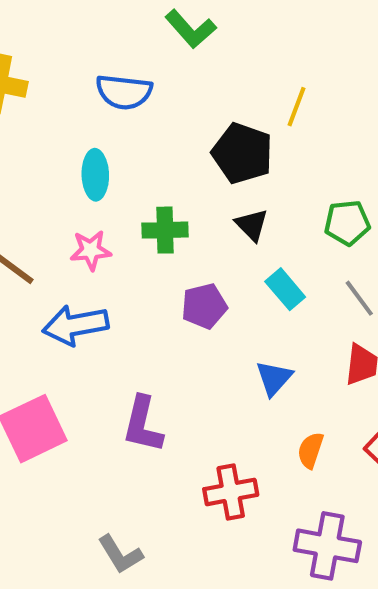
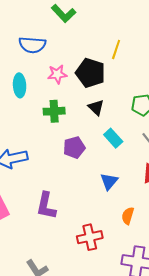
pink star: (91, 250) -> (57, 74), moved

